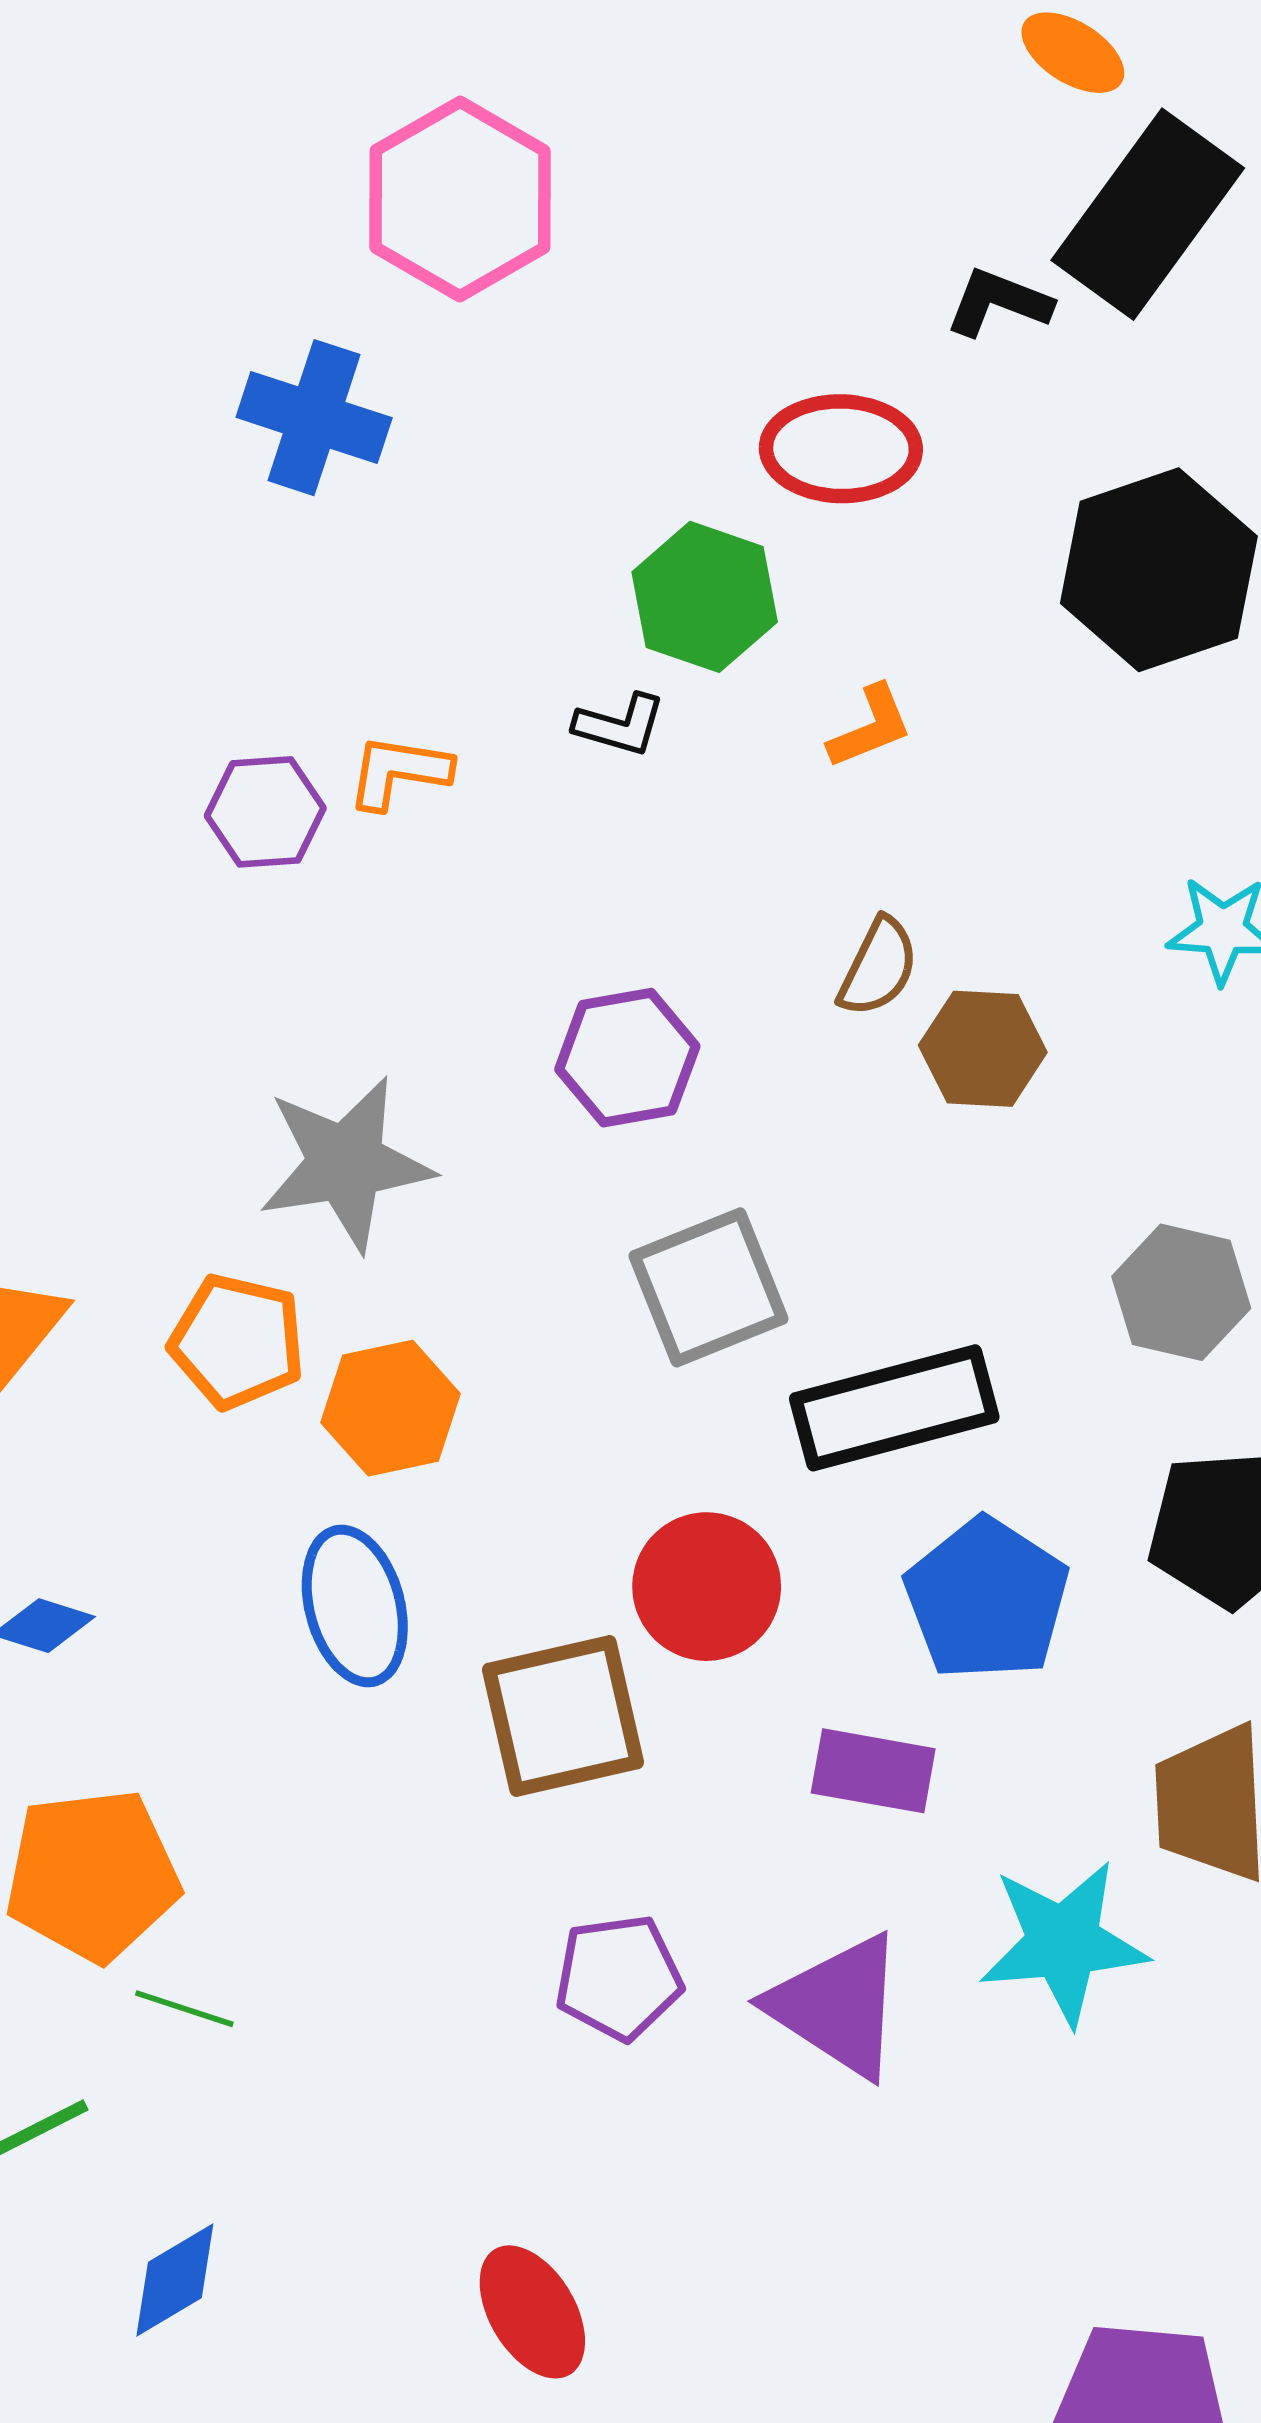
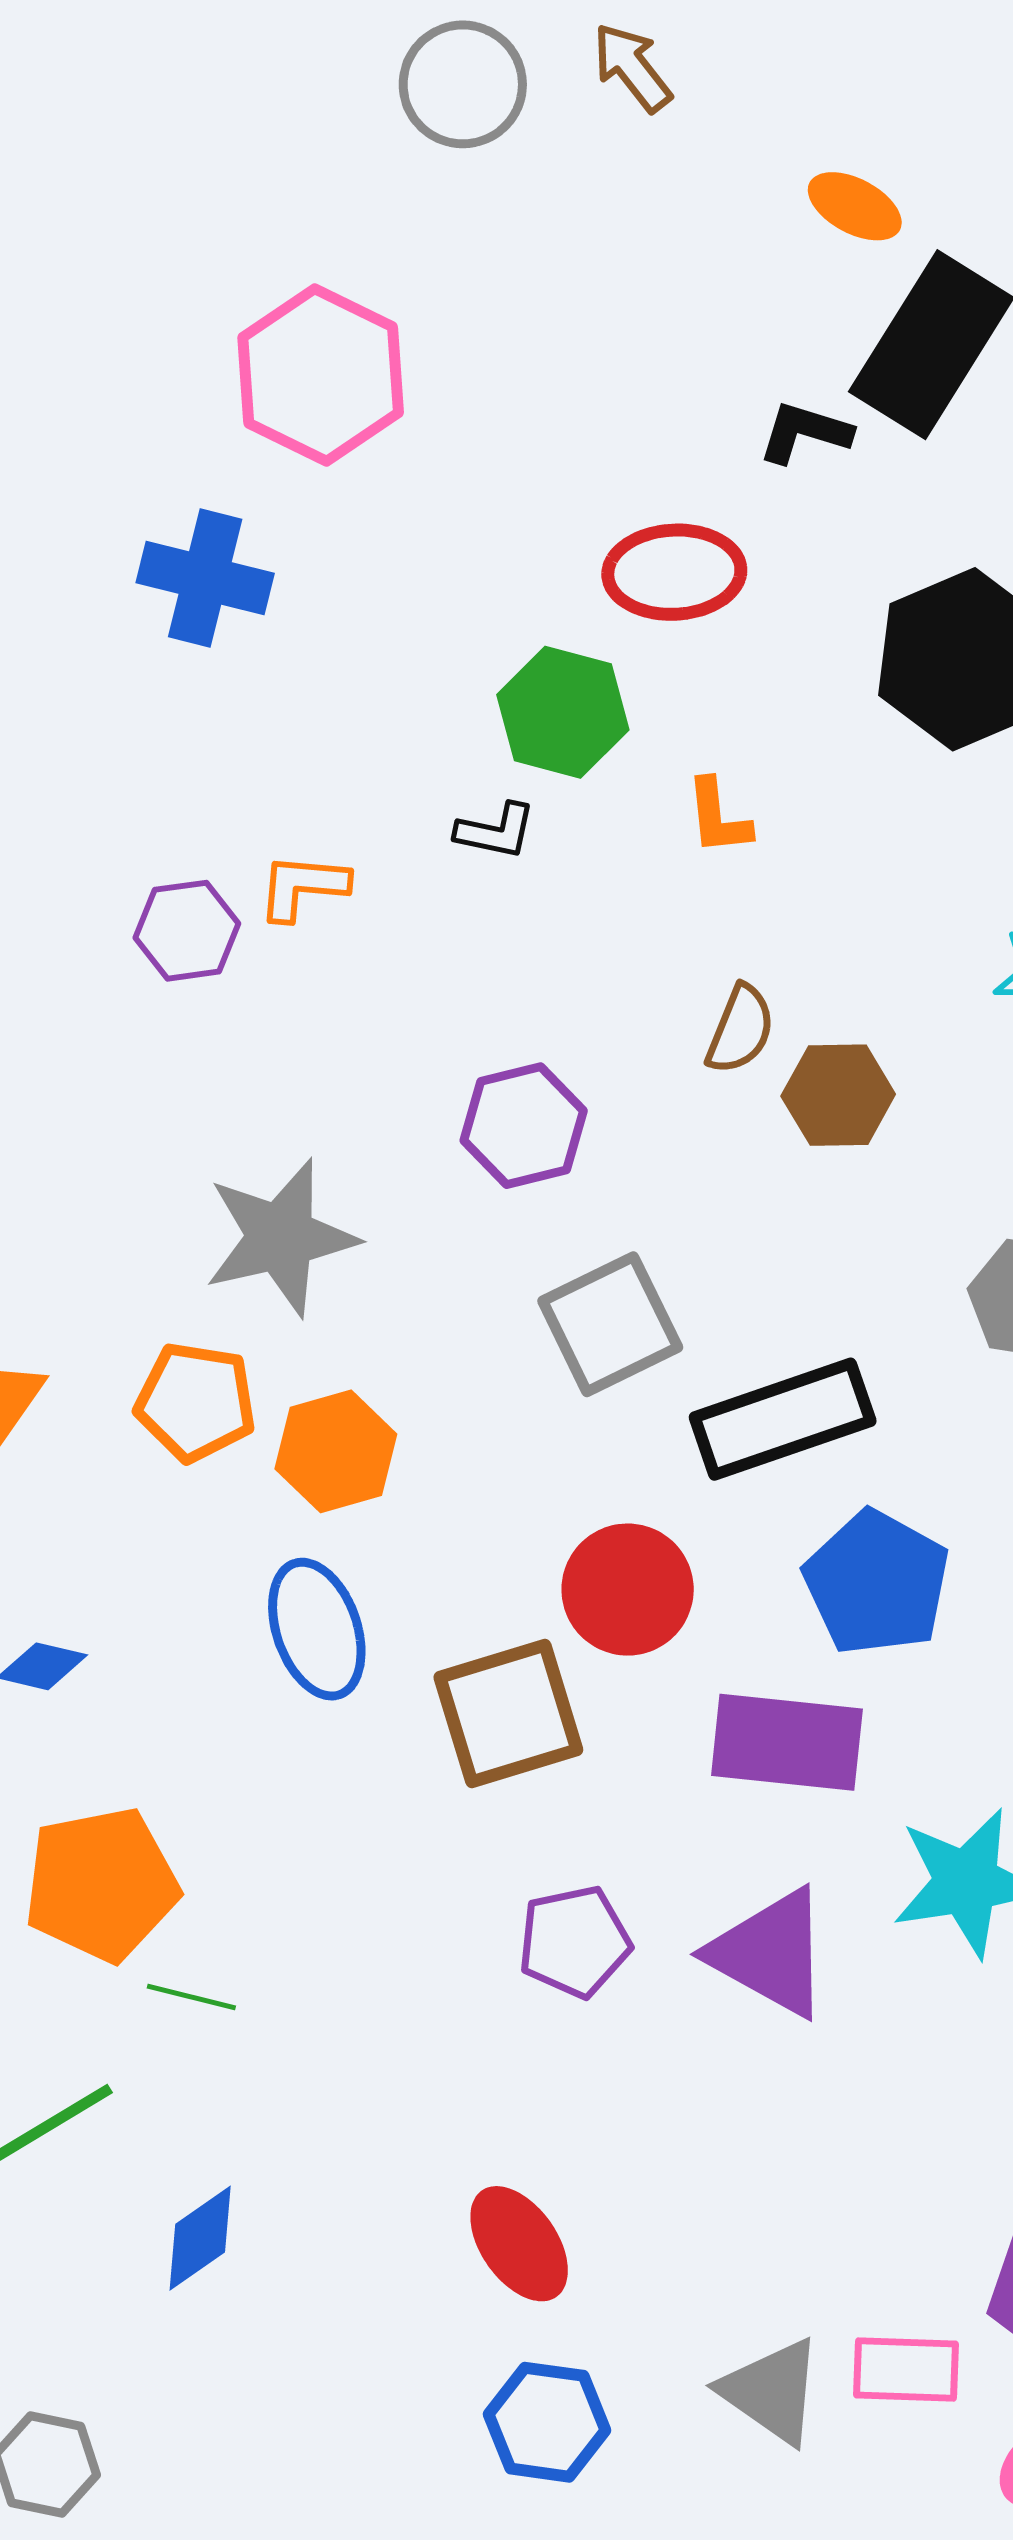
orange L-shape: (870, 727) -> (718, 817), turned 110
purple rectangle: (873, 1771) -> (787, 1742), size x1.4

